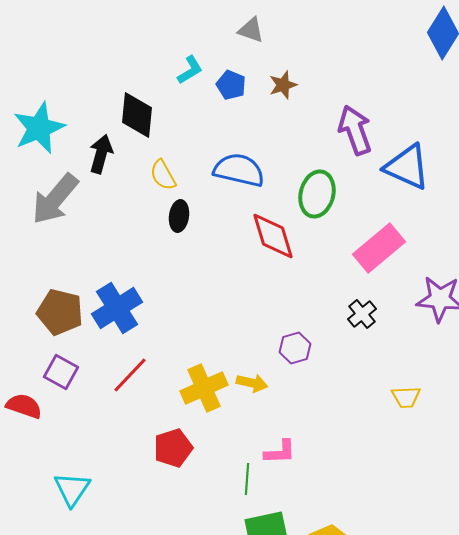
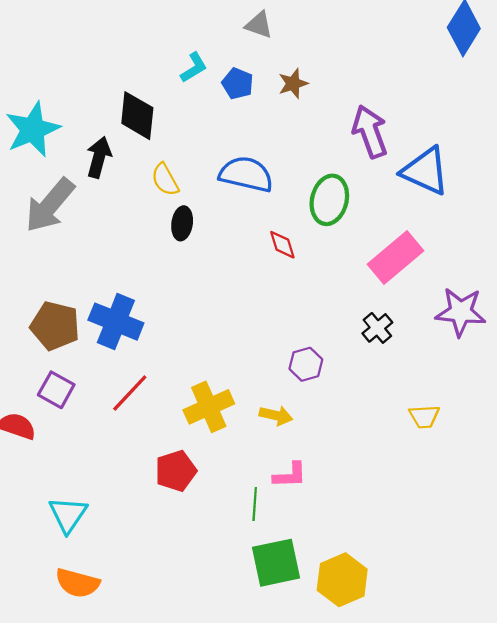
red diamond: (273, 236) -> (282, 245), size x0.6
blue cross: (117, 308) -> (116, 322), turned -36
yellow arrow: (252, 383) -> (276, 415), moved

